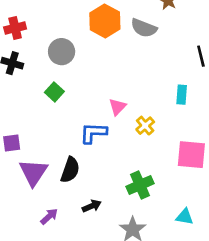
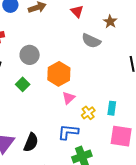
orange hexagon: (105, 21) -> (59, 74), moved
cyan rectangle: (182, 95) -> (112, 108), moved
blue L-shape: (93, 133) -> (68, 132), moved

